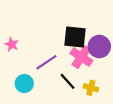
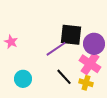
pink cross: (81, 57) -> (90, 64), moved
purple line: (46, 62) -> (56, 49), moved

